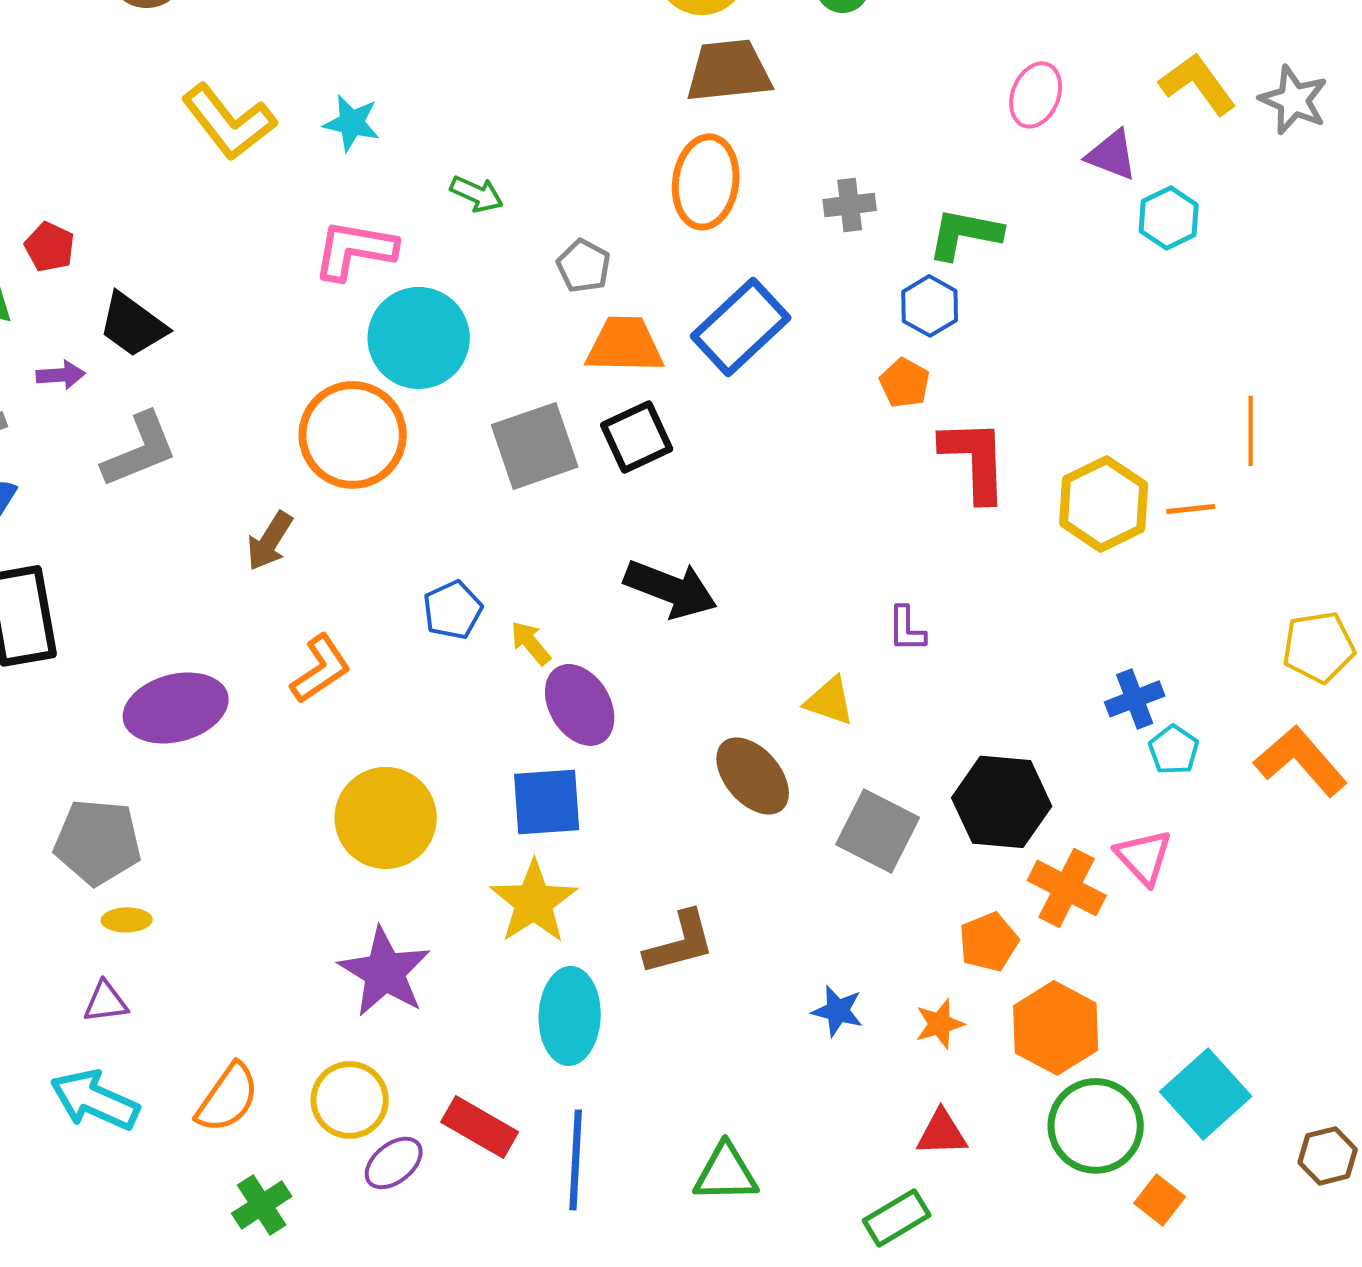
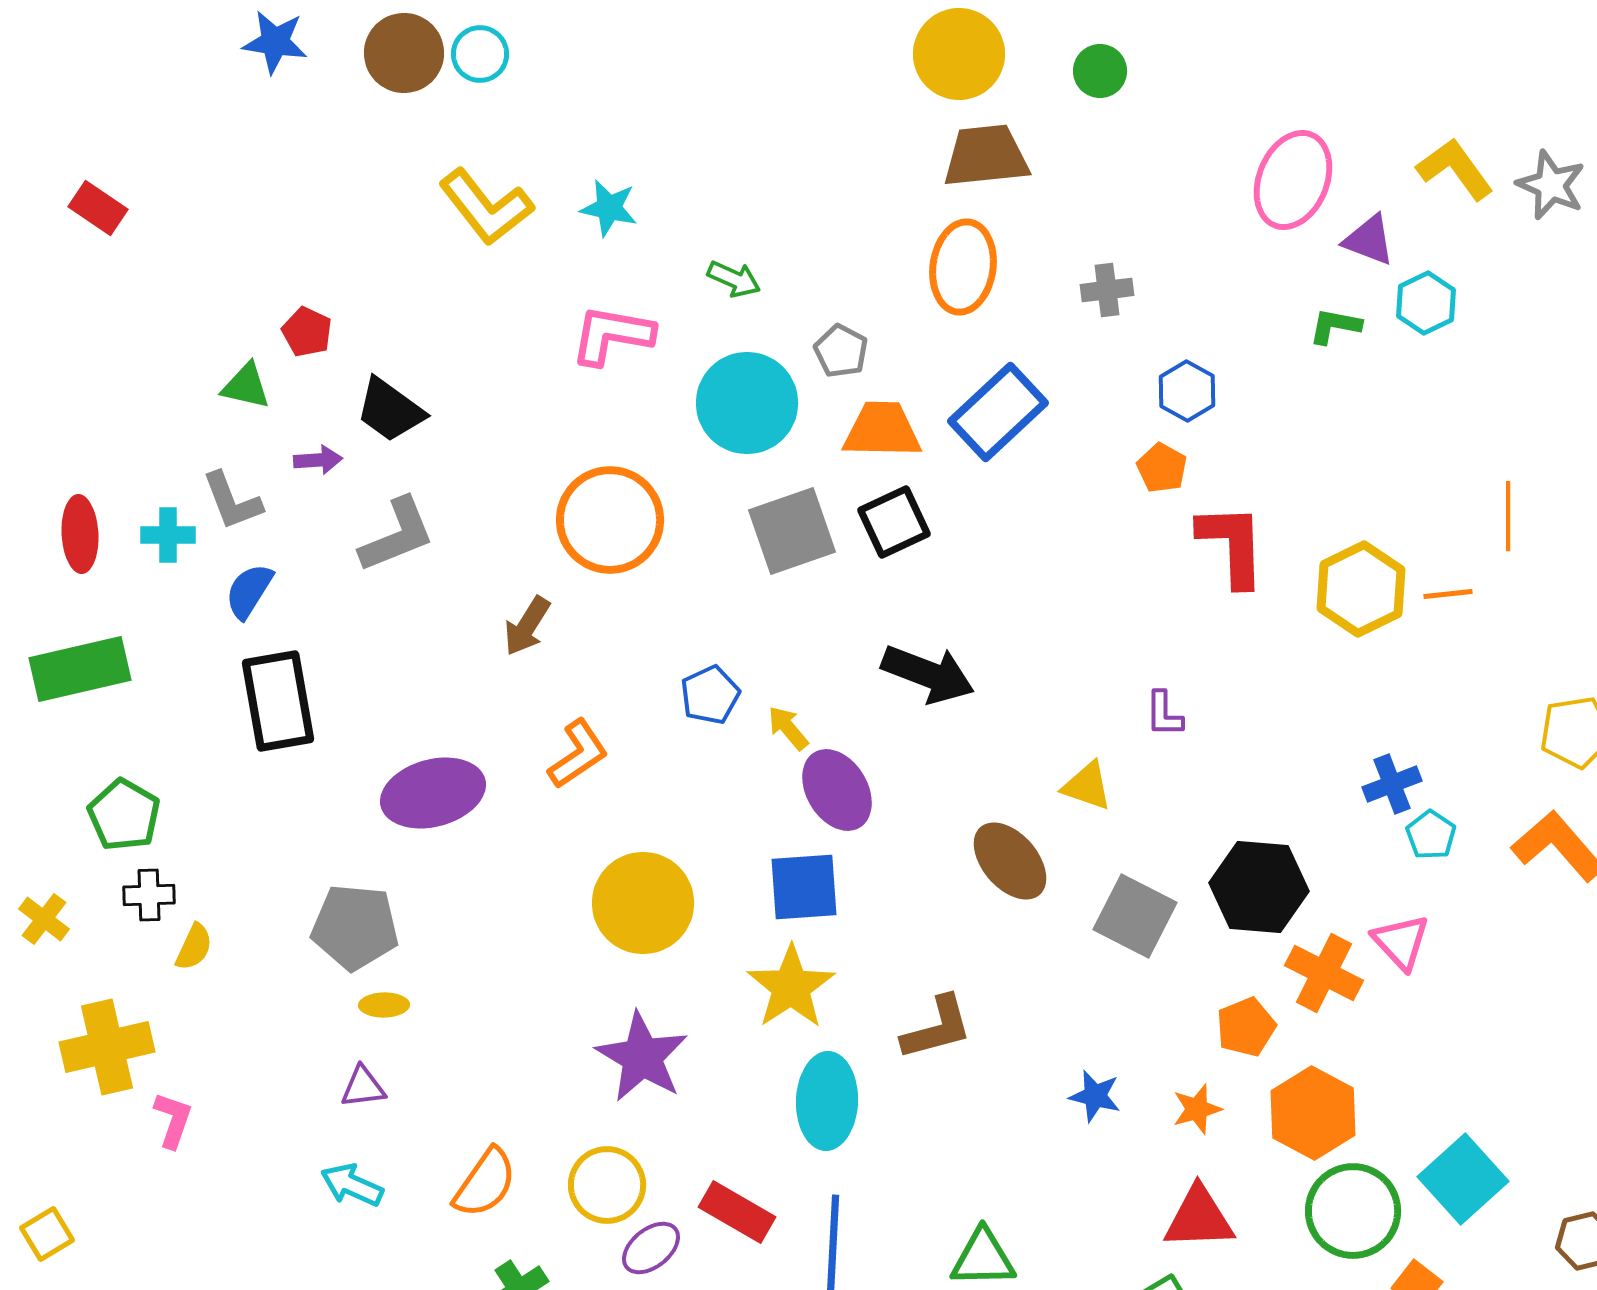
pink ellipse: (1036, 95) -> (1293, 180), size x1.5
green L-shape: (965, 234) -> (1335, 326), moved, size x0.7
cyan circle: (419, 338) -> (747, 403), moved
cyan arrow: (95, 1100) -> (352, 1185), size x0.7
red triangle: (942, 1133) -> (1199, 1218), size x1.4

